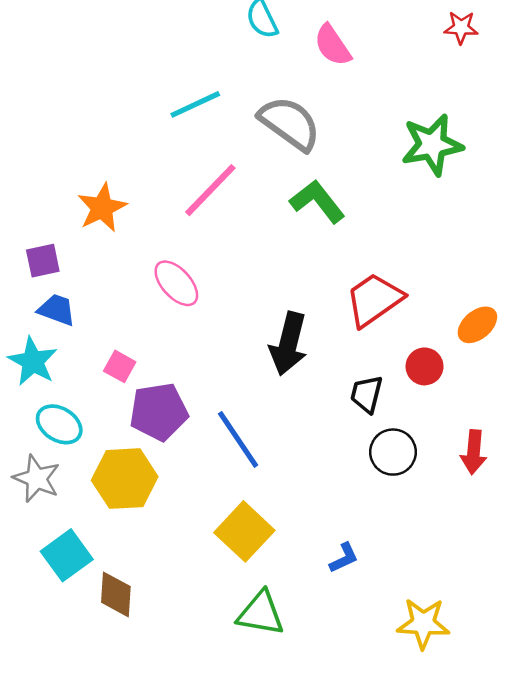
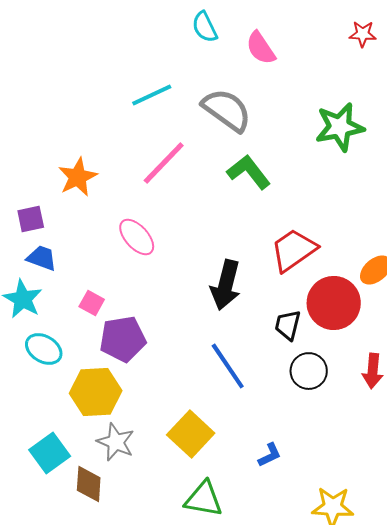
red circle: (425, 366) -> (334, 303), size x1.8
blue line: (238, 439) -> (228, 366), moved
gray star: (37, 479) -> (116, 442), moved

